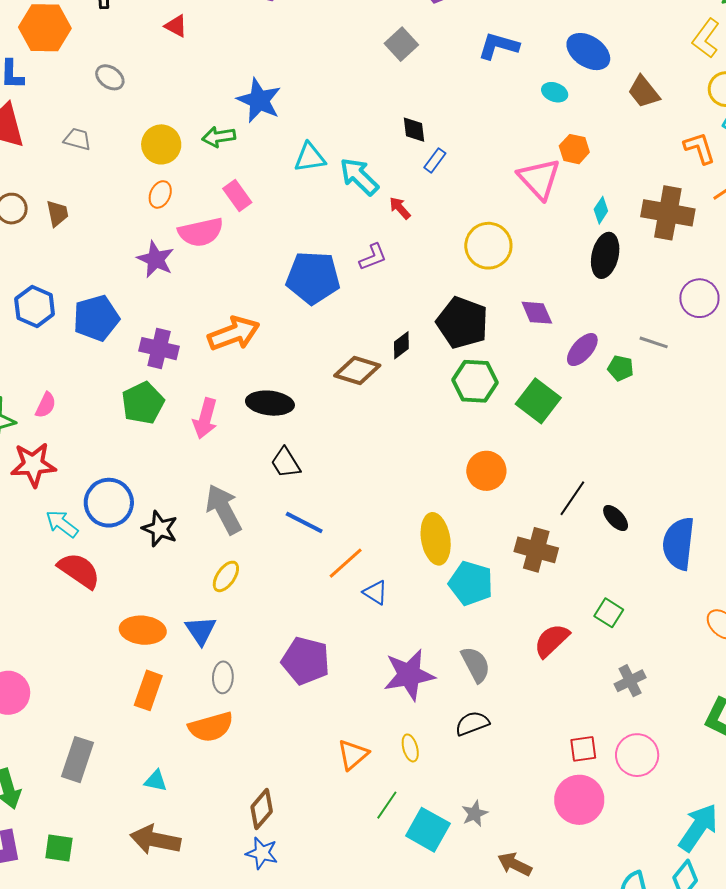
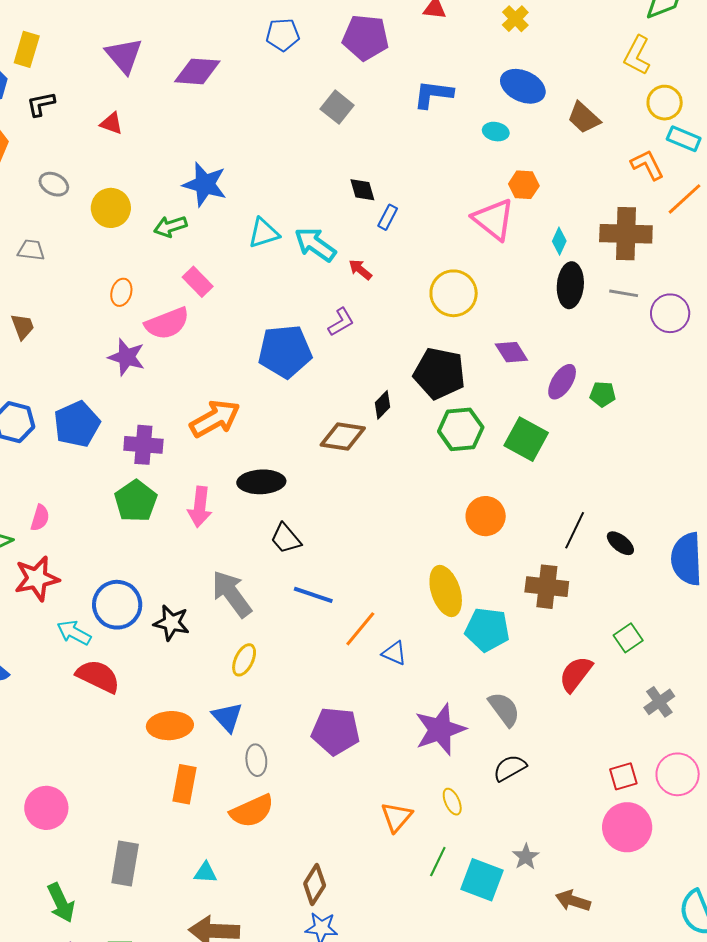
yellow circle: (161, 144) -> (111, 208), moved
gray line: (654, 342) -> (624, 293), moved
green square: (609, 613) -> (628, 638), turned 32

